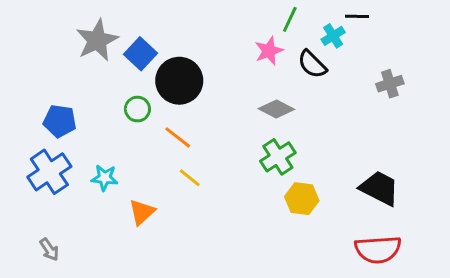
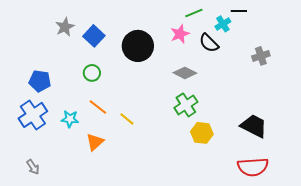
green line: (290, 19) -> (194, 13), turned 42
gray star: (97, 40) -> (65, 27), size x0.7
black circle: (179, 81) -> (138, 46), moved
orange line: (178, 137) -> (98, 107), moved

